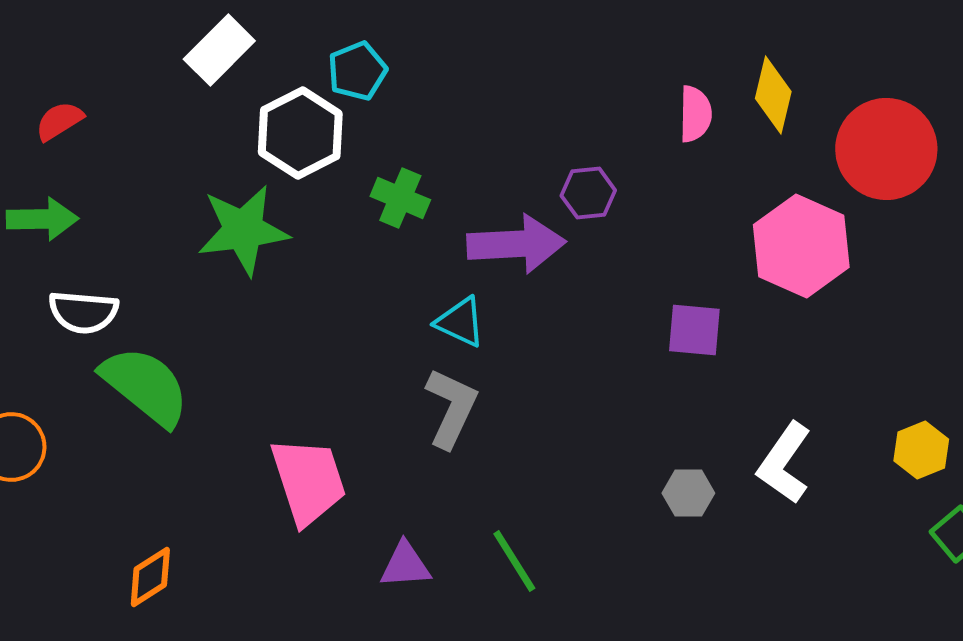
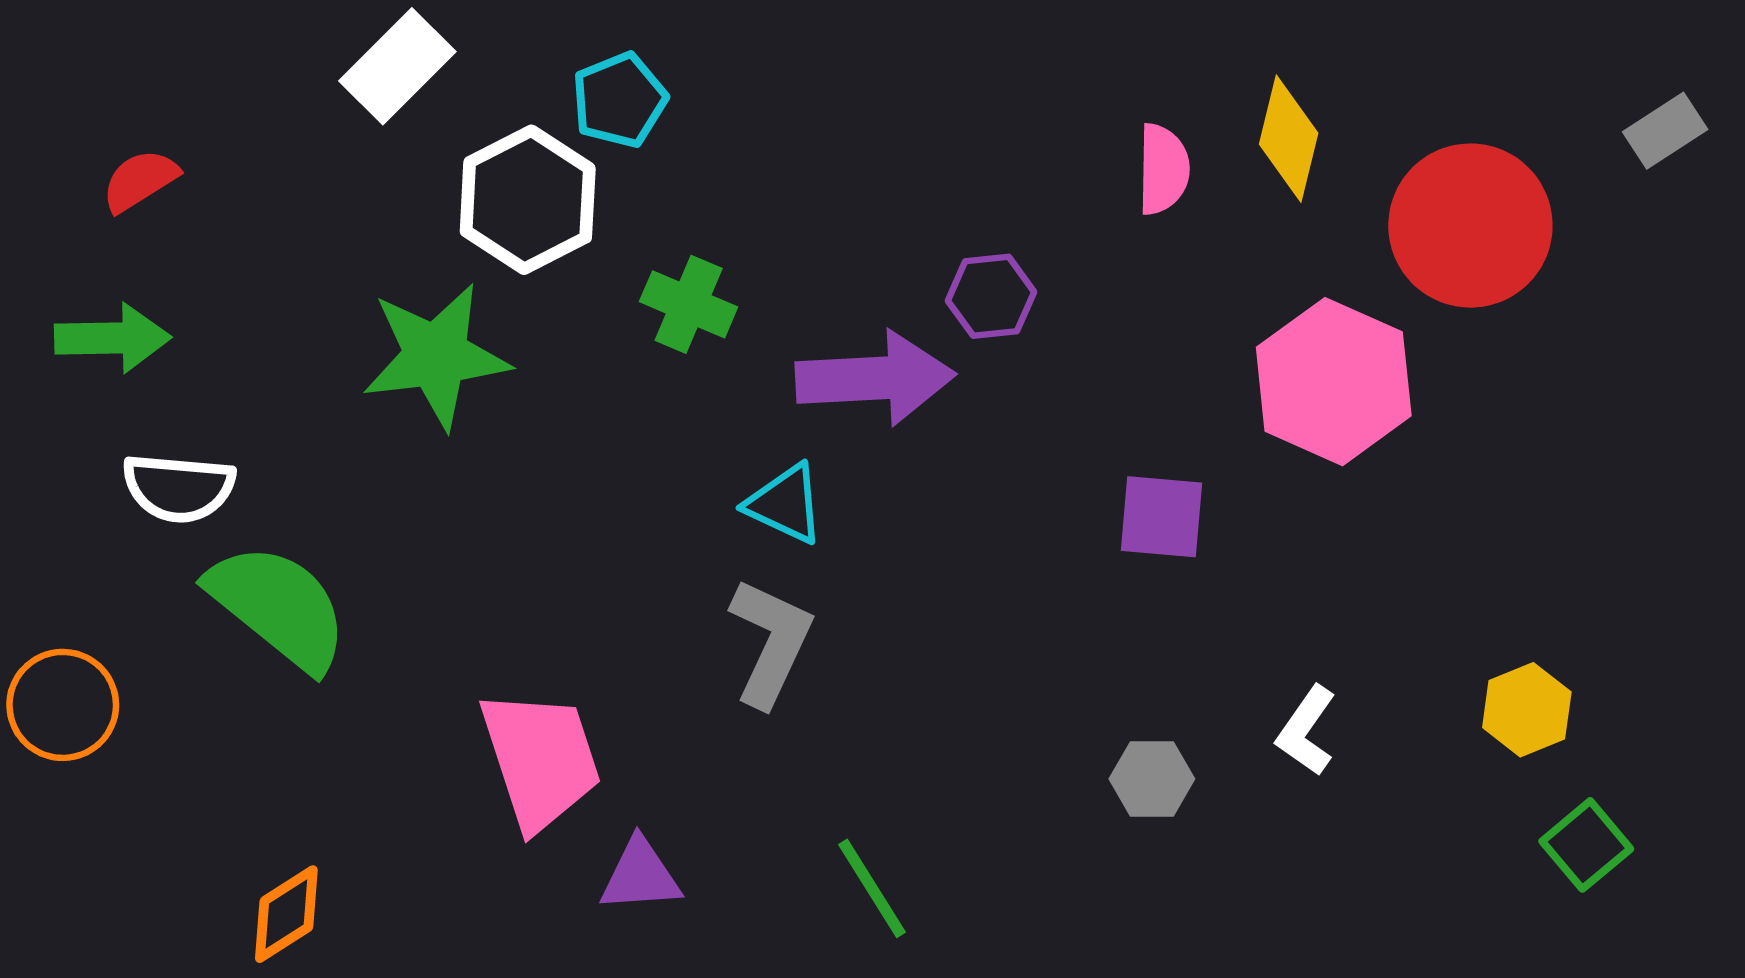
white L-shape: (784, 463) -> (1306, 731), size x0.7
purple triangle: (405, 565) -> (640, 875), moved

